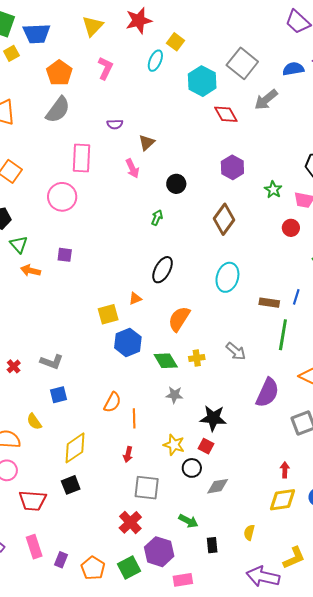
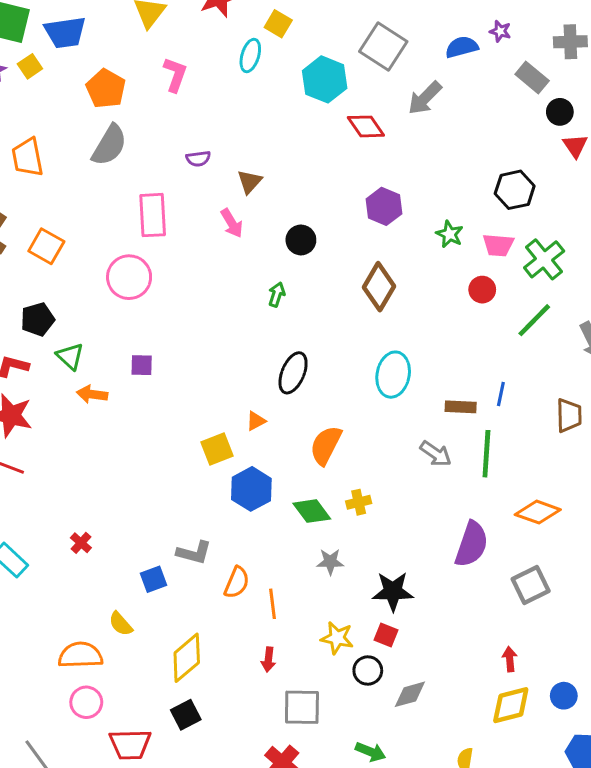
gray arrow: (236, 351) -> (436, 454), moved
gray L-shape: (52, 362) -> (194, 553), moved

